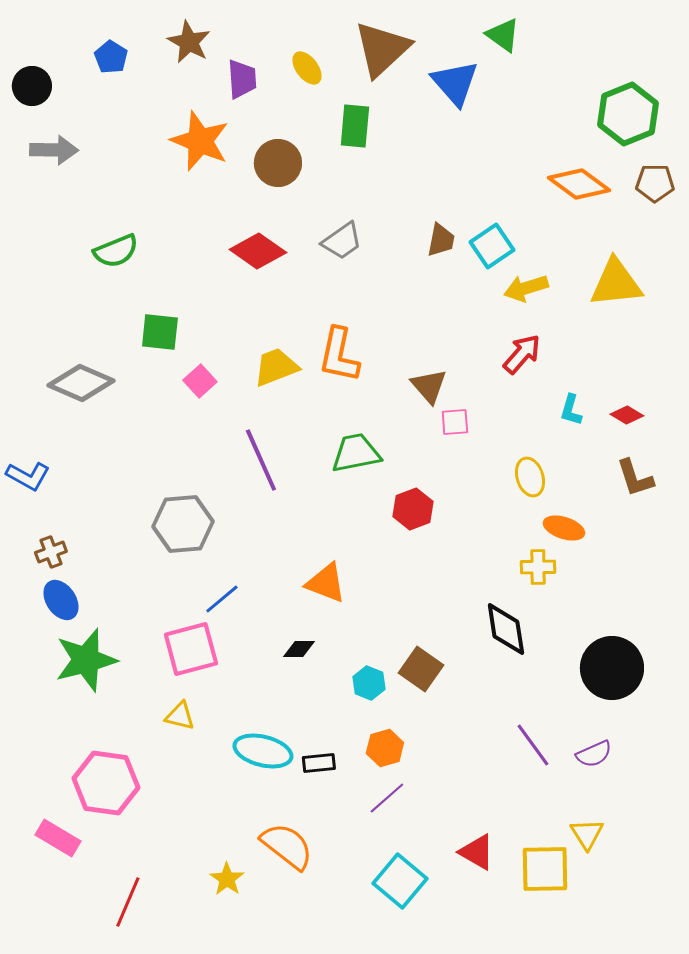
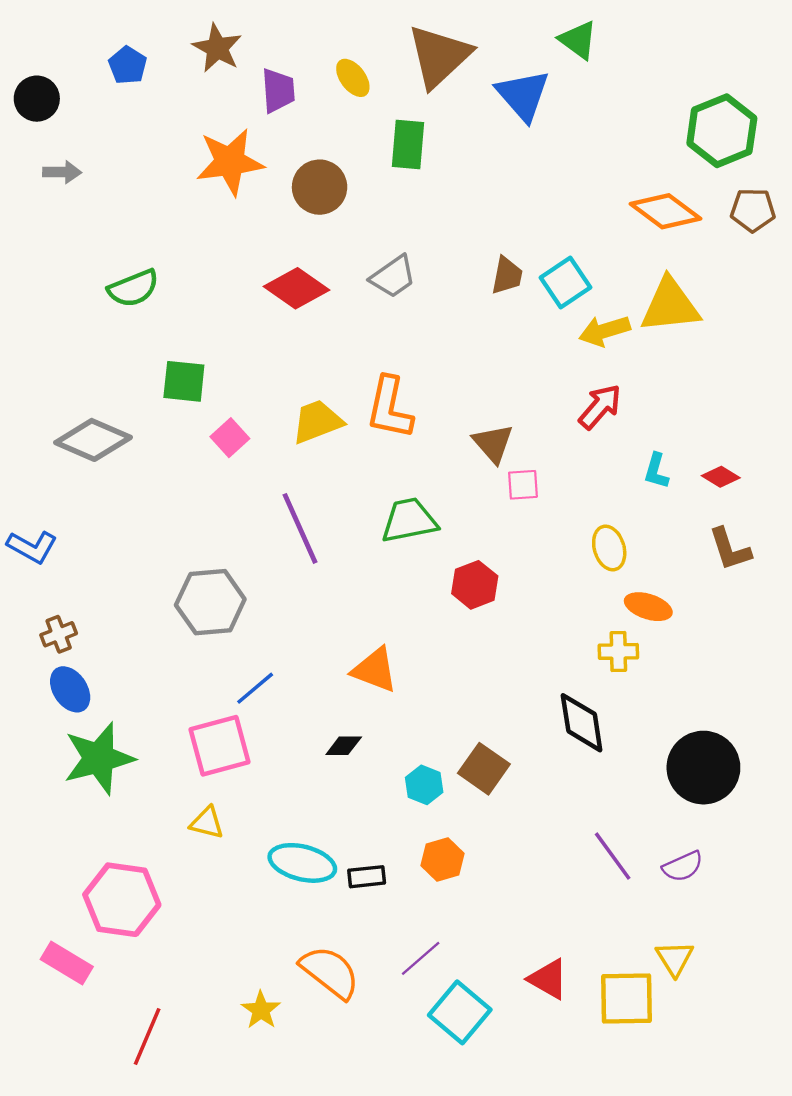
orange star: (200, 141) -> (230, 162), turned -30
gray arrow: (54, 150) -> (62, 172), size x0.7
yellow triangle: (616, 283) -> (670, 305), moved
purple line: (387, 798) -> (421, 958), moved

